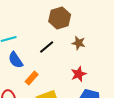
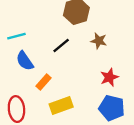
red star: (79, 74) -> (109, 77), moved

